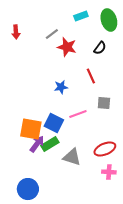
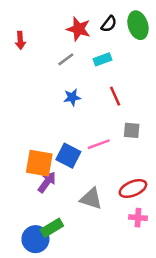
cyan rectangle: (81, 16) -> (103, 59), moved
gray line: (52, 34) -> (66, 59), moved
red star: (67, 47) -> (78, 29), moved
black semicircle: (100, 48) -> (109, 24), moved
blue star: (61, 87) -> (72, 97), moved
green rectangle: (50, 144) -> (52, 228), moved

